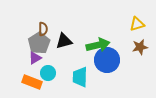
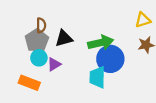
purple triangle: (35, 58) -> (54, 64), moved
cyan circle: (48, 73) -> (39, 58), moved
cyan trapezoid: (80, 77) -> (97, 77), moved

